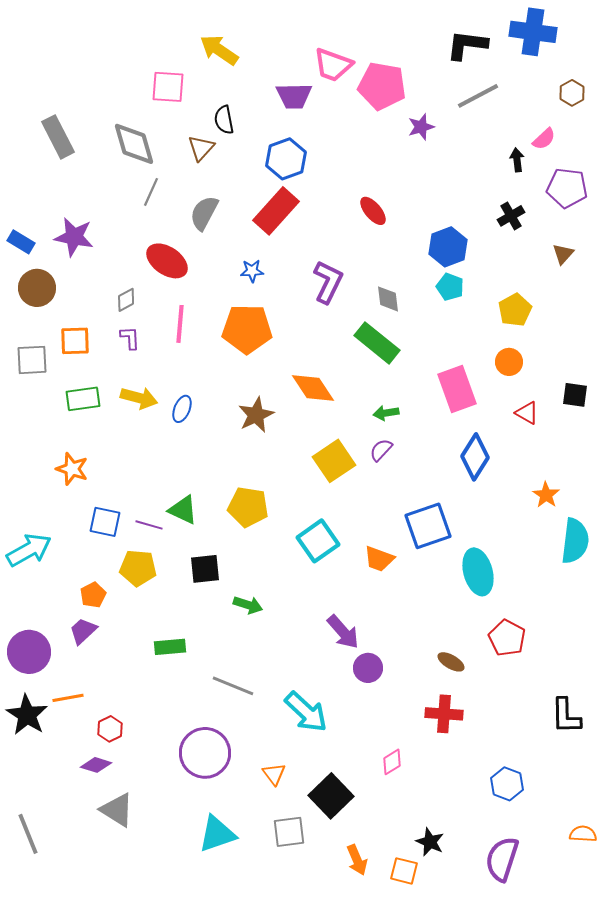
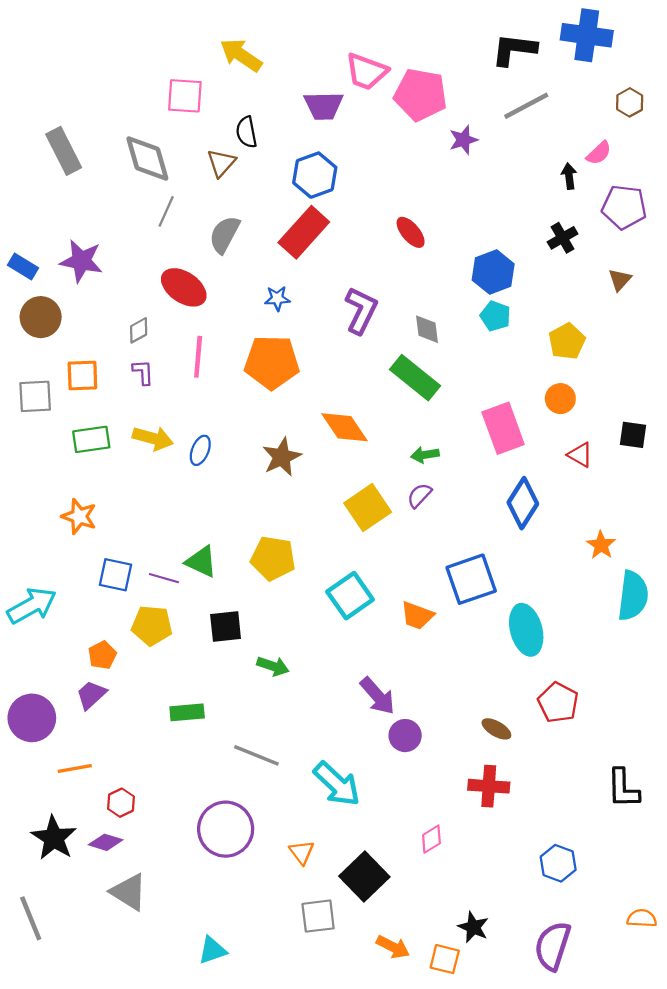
black star: (27, 715) -> (54, 838), moved
cyan triangle: (217, 834) -> (212, 950), moved, size x0.7
orange arrow: (357, 860) -> (393, 947), turned -40

